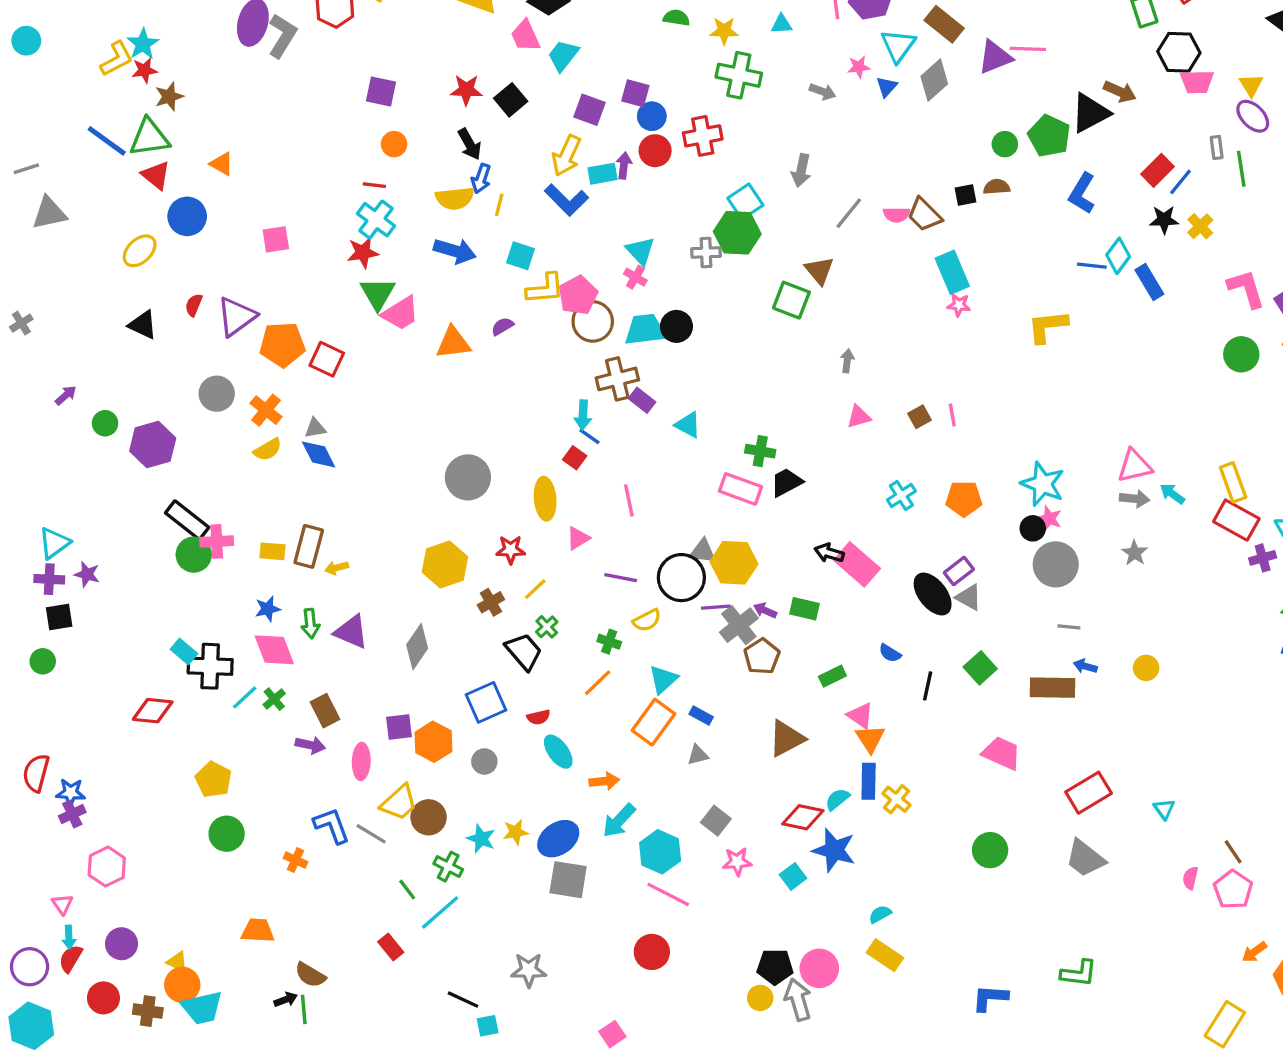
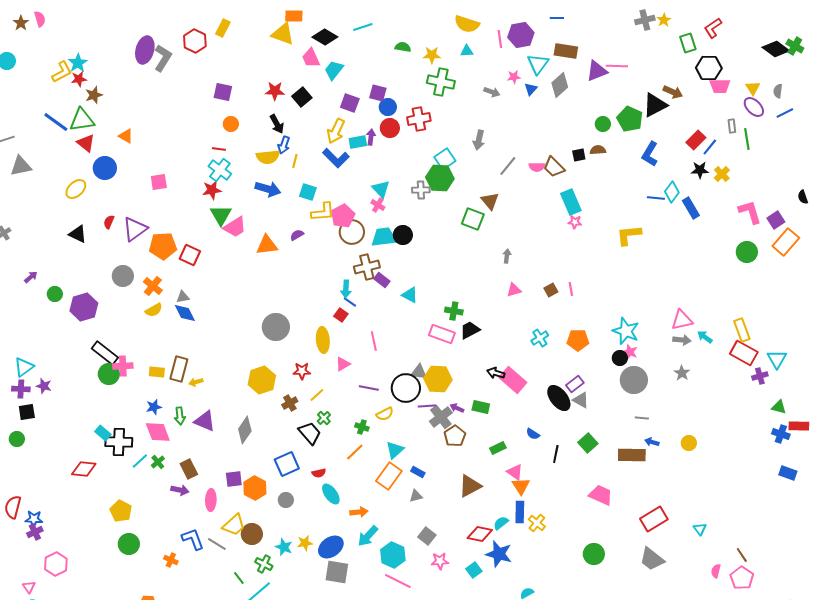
brown rectangle: (944, 24) -> (566, 51), turned -30

